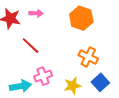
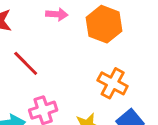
pink arrow: (36, 13) -> (57, 14), moved

